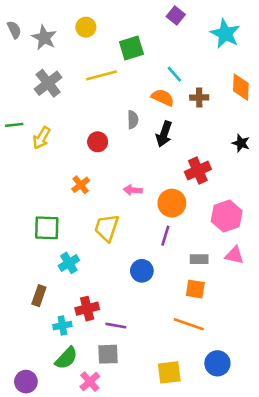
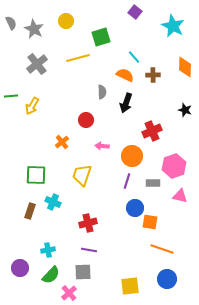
red circle: (98, 142) -> (86, 120), moved
gray rectangle: (199, 259) -> (153, 183), moved
cyan cross: (69, 263) -> (53, 202), turned -35
blue circle: (142, 271) -> (135, 208), moved
brown rectangle: (39, 296) -> (30, 211), moved
red cross: (87, 309) -> (88, 223), moved
orange line: (189, 324) -> (162, 249), moved
purple circle: (26, 382) -> (20, 268), moved

